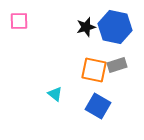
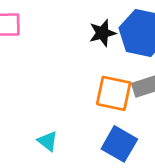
cyan triangle: (55, 94) -> (48, 141), moved

